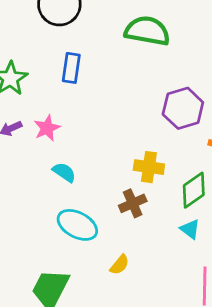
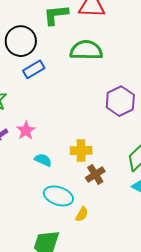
blue rectangle: (71, 68) -> (34, 69), moved, turned 60
yellow cross: (149, 167) -> (81, 150), moved
yellow semicircle: (120, 265) -> (82, 214), moved

